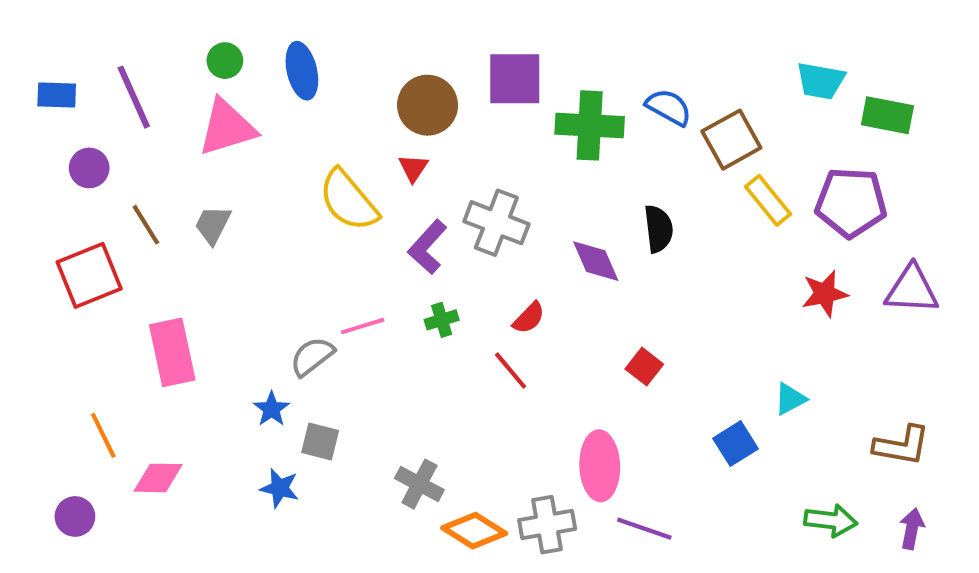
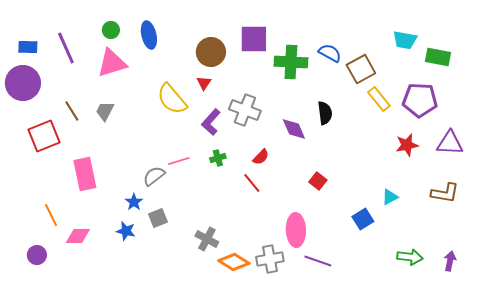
purple circle: (89, 168) -> (23, 83), moved, size x1.8
gray square: (320, 442) -> (158, 218), turned -36
brown L-shape: (902, 446) -> (445, 193), moved
blue star: (280, 488) -> (126, 231), moved

